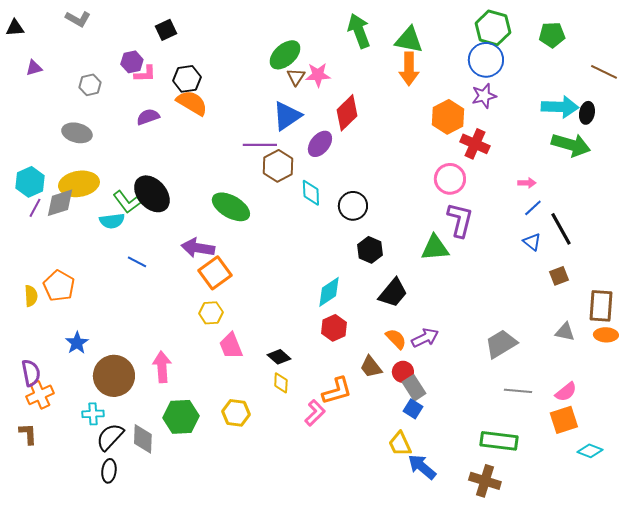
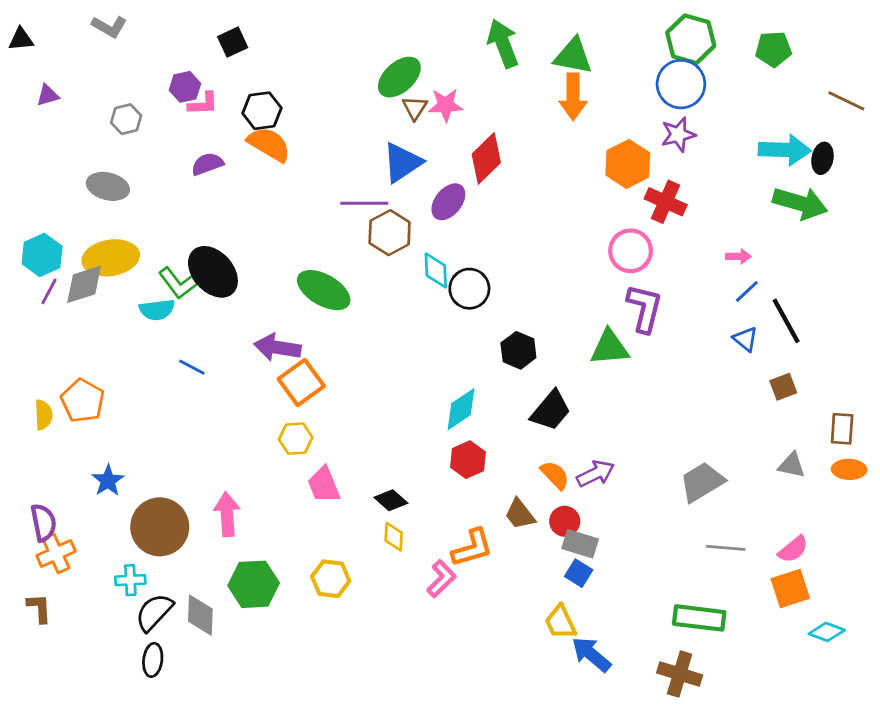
black circle: (353, 206) -> (469, 289), moved
brown rectangle: (601, 306) -> (842, 429), size x0.7
gray rectangle: (414, 388) -> (580, 544), turned -40

